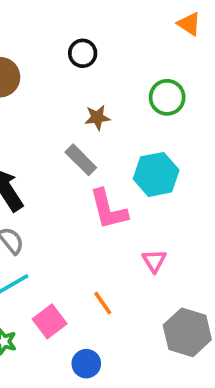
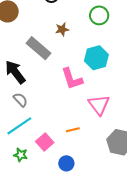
gray rectangle: (81, 160) -> (38, 48), moved, size x1.4
pink triangle: (154, 261) -> (99, 105), size x1.6
orange line: (103, 303) -> (73, 130), turned -64

